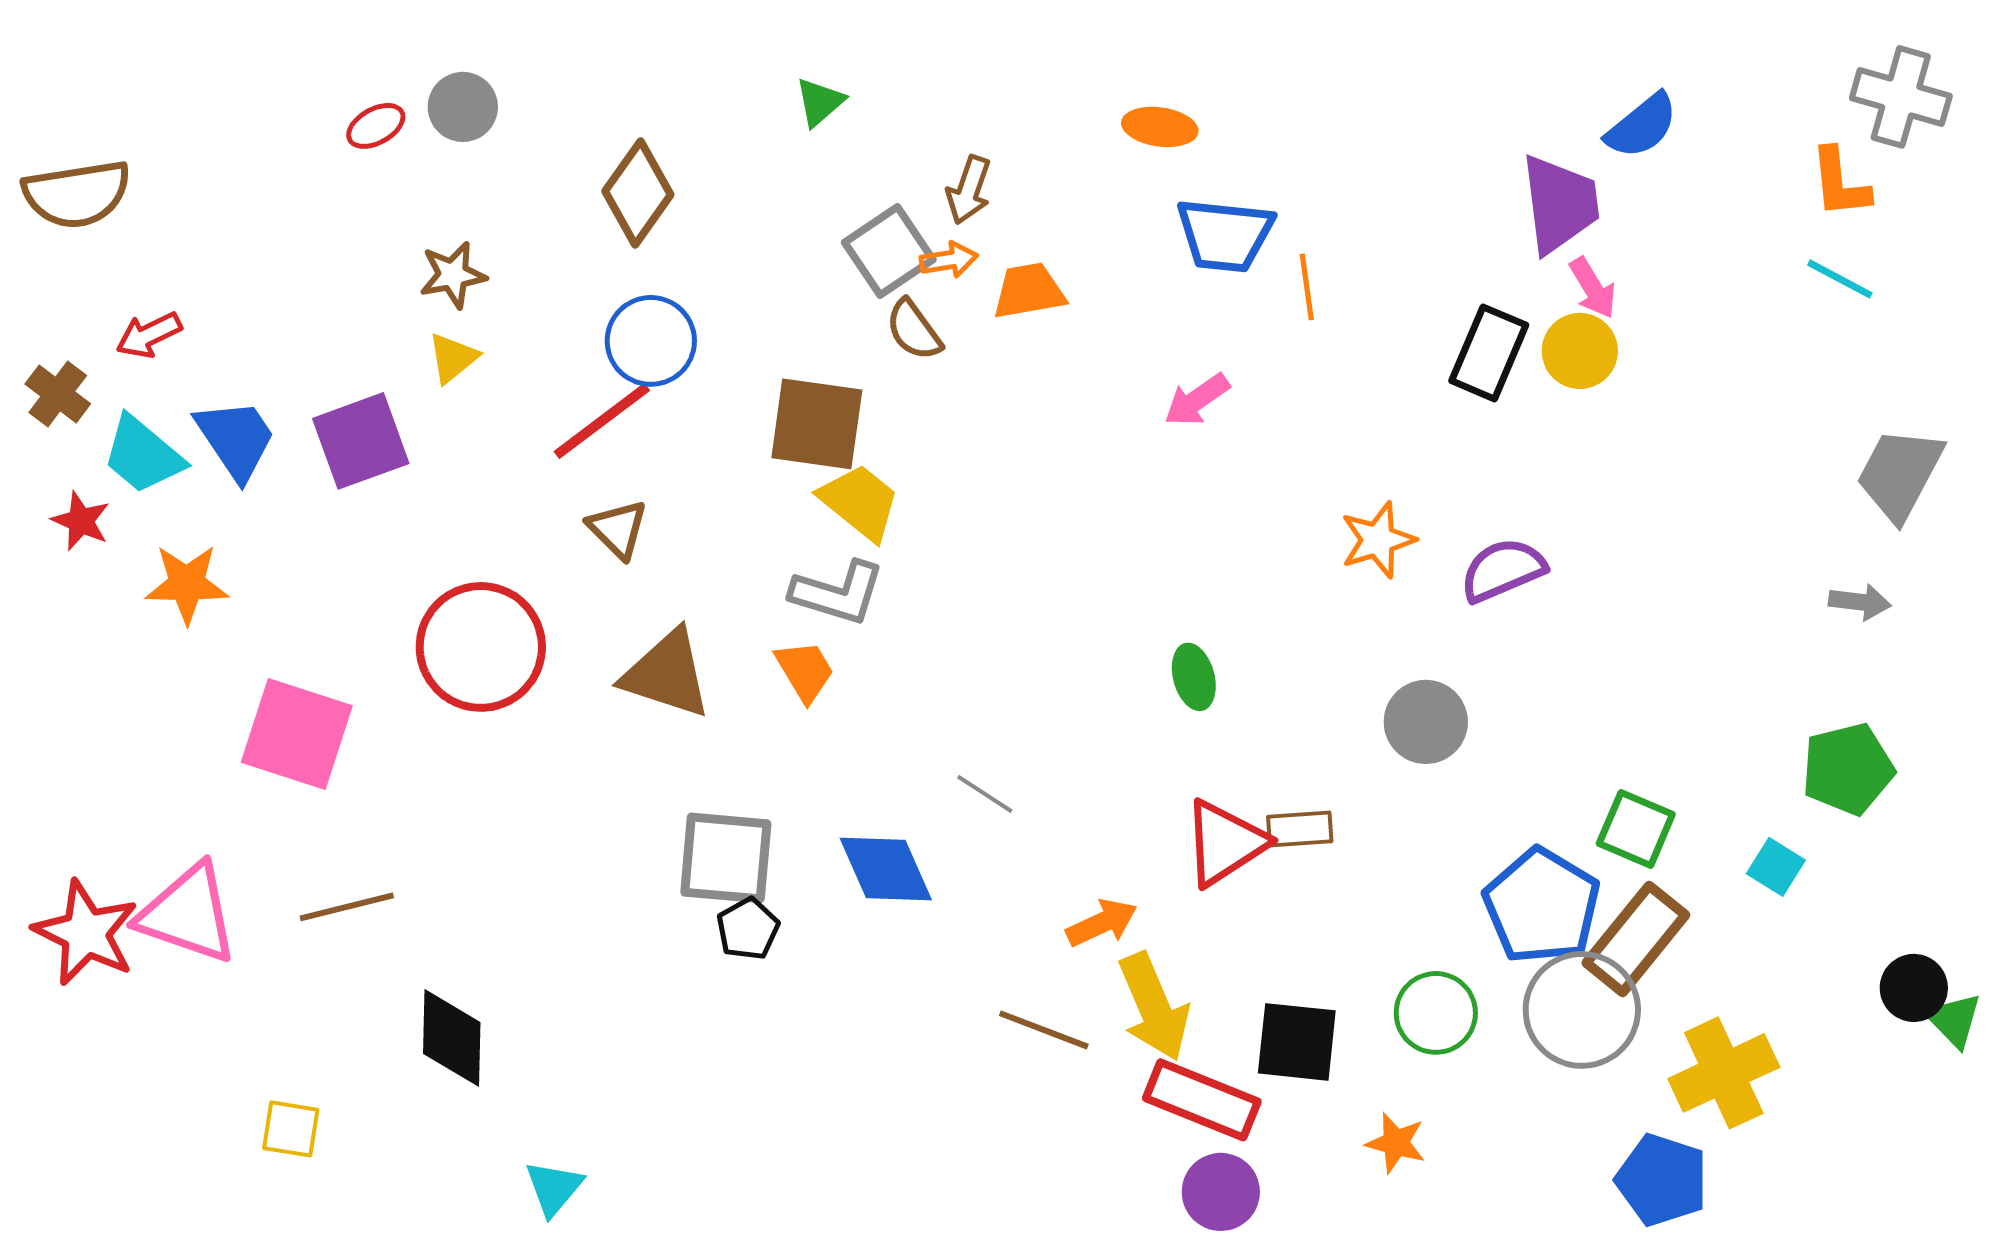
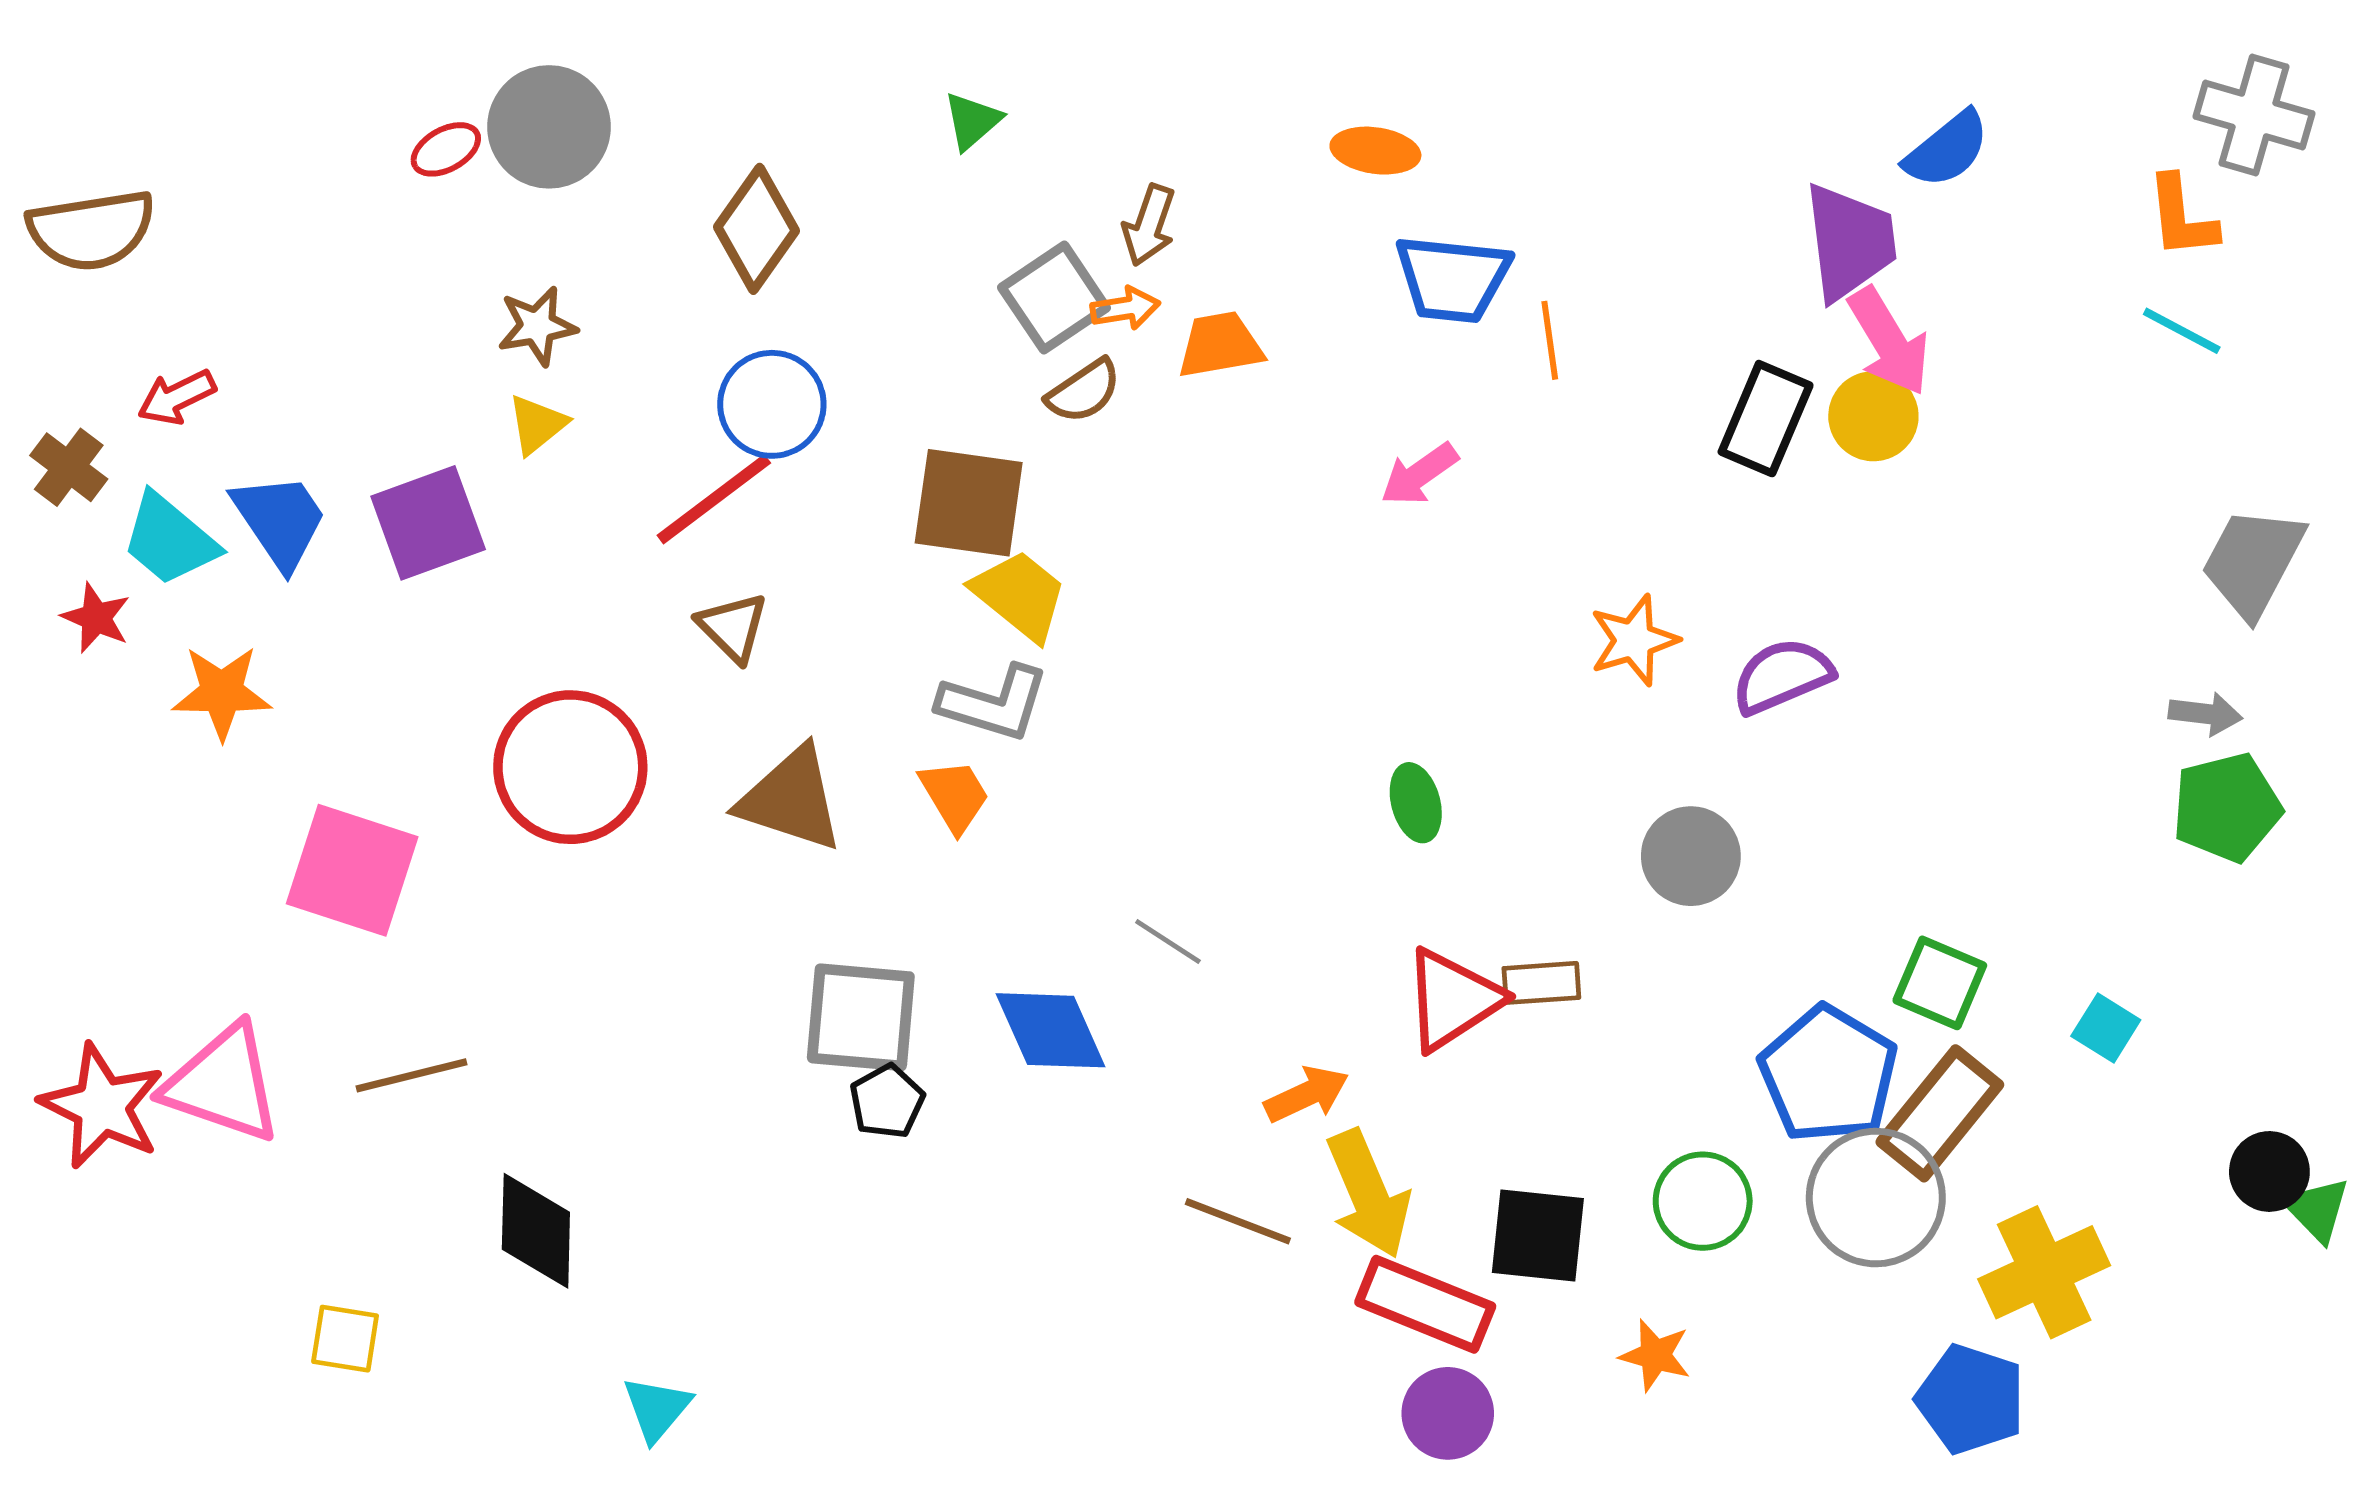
gray circle: (463, 107) -> (549, 127), size x1.5
pink arrow: (1593, 288) -> (1889, 341), size x1.5
brown semicircle: (914, 330) -> (1084, 391), turned -88
green pentagon: (1848, 769) -> (2227, 807), moved

